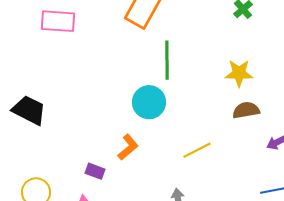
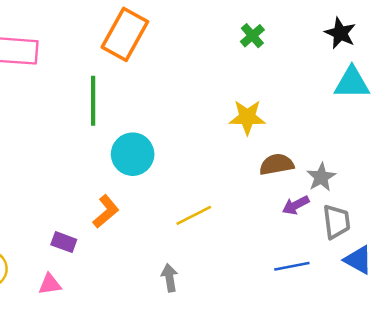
green line: (167, 60) -> (93, 101), moved
brown semicircle: (246, 110) -> (277, 164), moved

